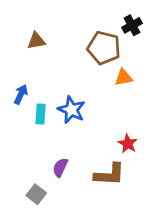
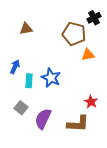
purple semicircle: (60, 167) -> (43, 119), size x1.5
gray square: (36, 194) -> (21, 108), moved

